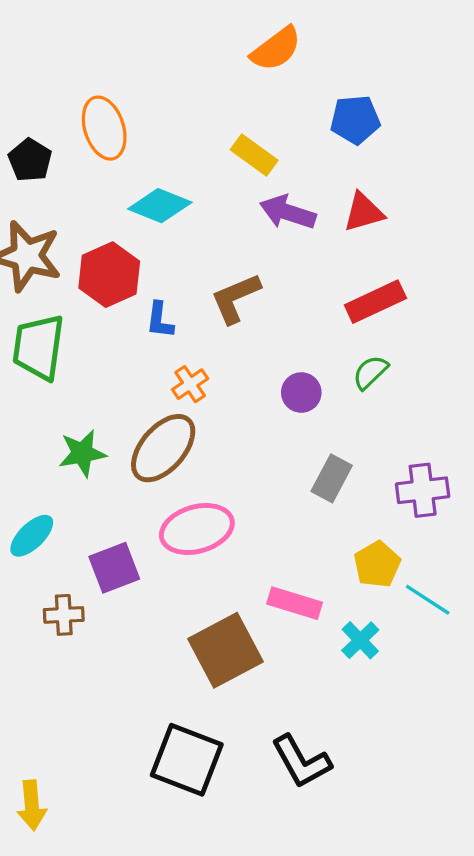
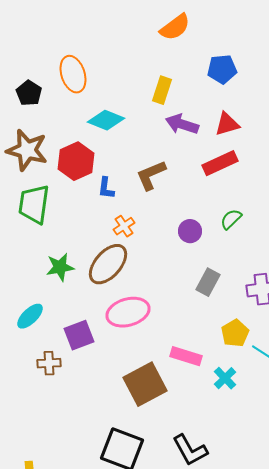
yellow rectangle: (254, 155) -> (162, 90), turned 72
red rectangle: (375, 302) -> (220, 163), moved

